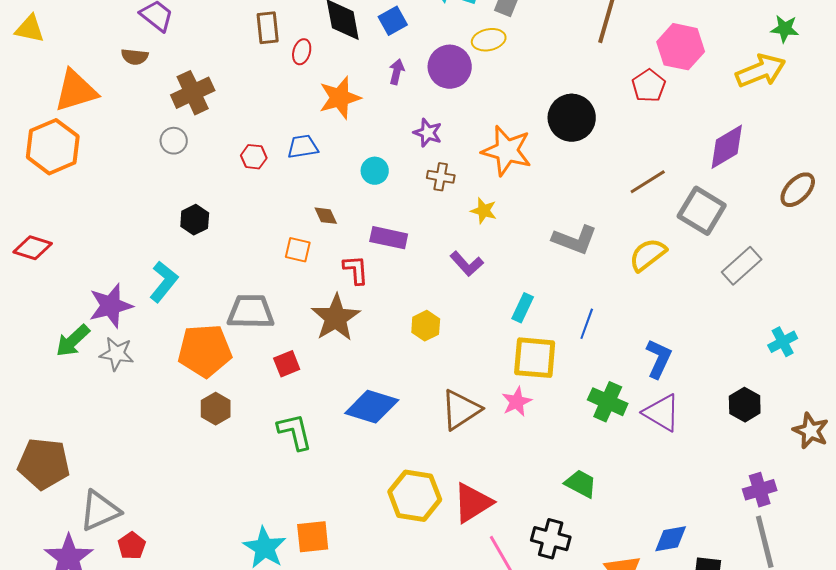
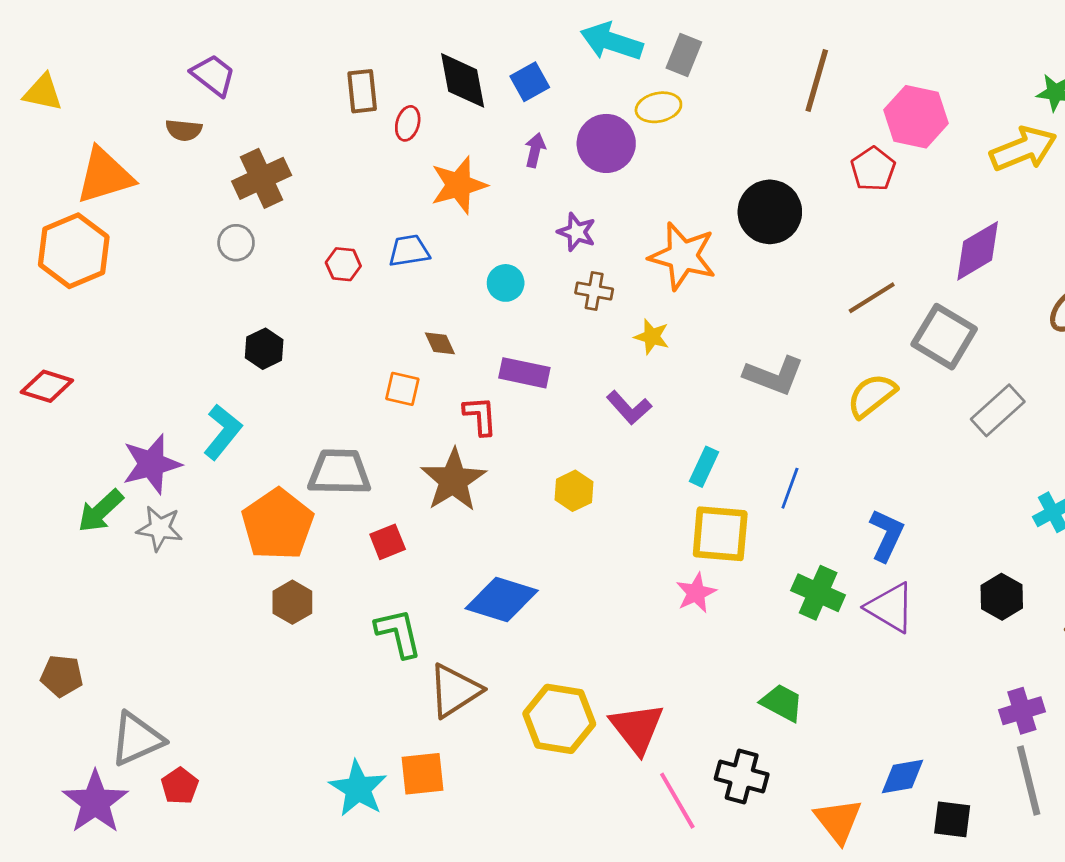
orange pentagon: (205, 351) -> (278, 524), turned -30
brown triangle: (461, 410) -> (455, 691), moved
brown pentagon: (44, 464) -> (62, 676), size x0.6
red triangle: (473, 503) -> (637, 728), turned -36

